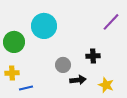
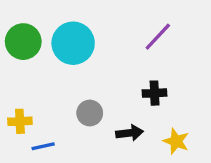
purple line: (111, 22) -> (158, 37), moved
green circle: (14, 42) -> (23, 42), moved
gray circle: (63, 65) -> (90, 113), moved

